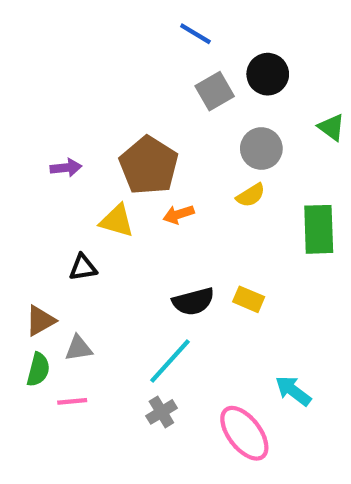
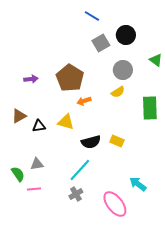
yellow triangle: (117, 221) -> (66, 122), moved
brown triangle: (40, 321) -> (19, 116), moved
green semicircle: (38, 369) -> (18, 174), turned -49

